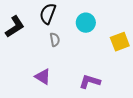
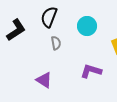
purple L-shape: (90, 82) -> (91, 71), moved

